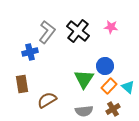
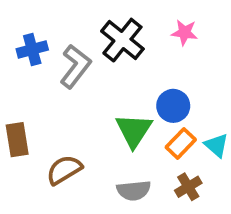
gray L-shape: (47, 32) -> (75, 66), moved
blue cross: (30, 52) -> (32, 49), moved

